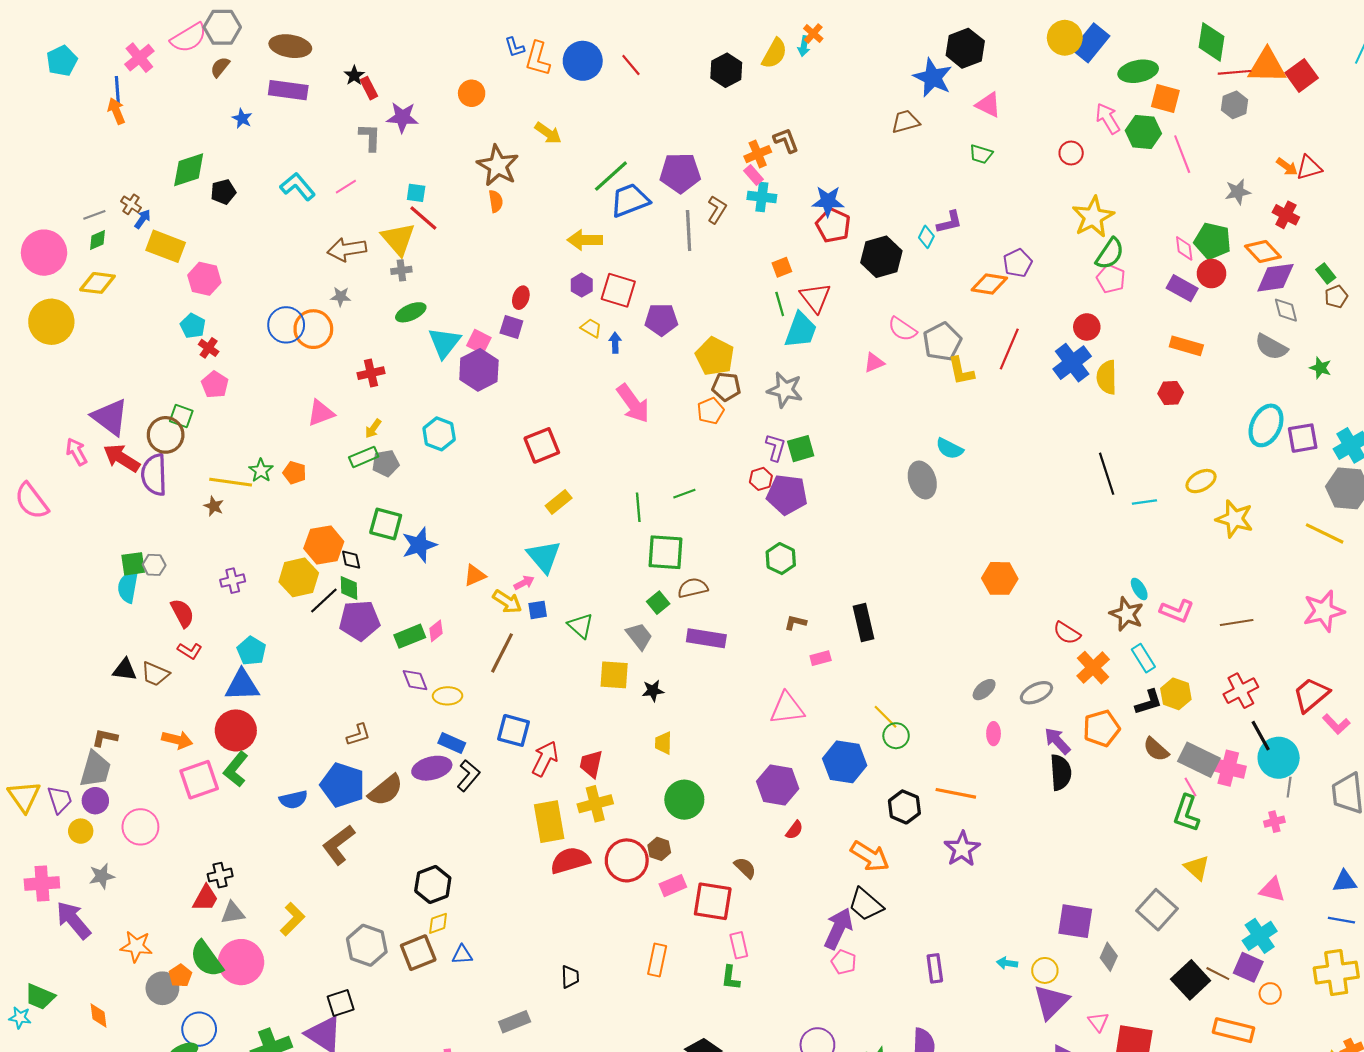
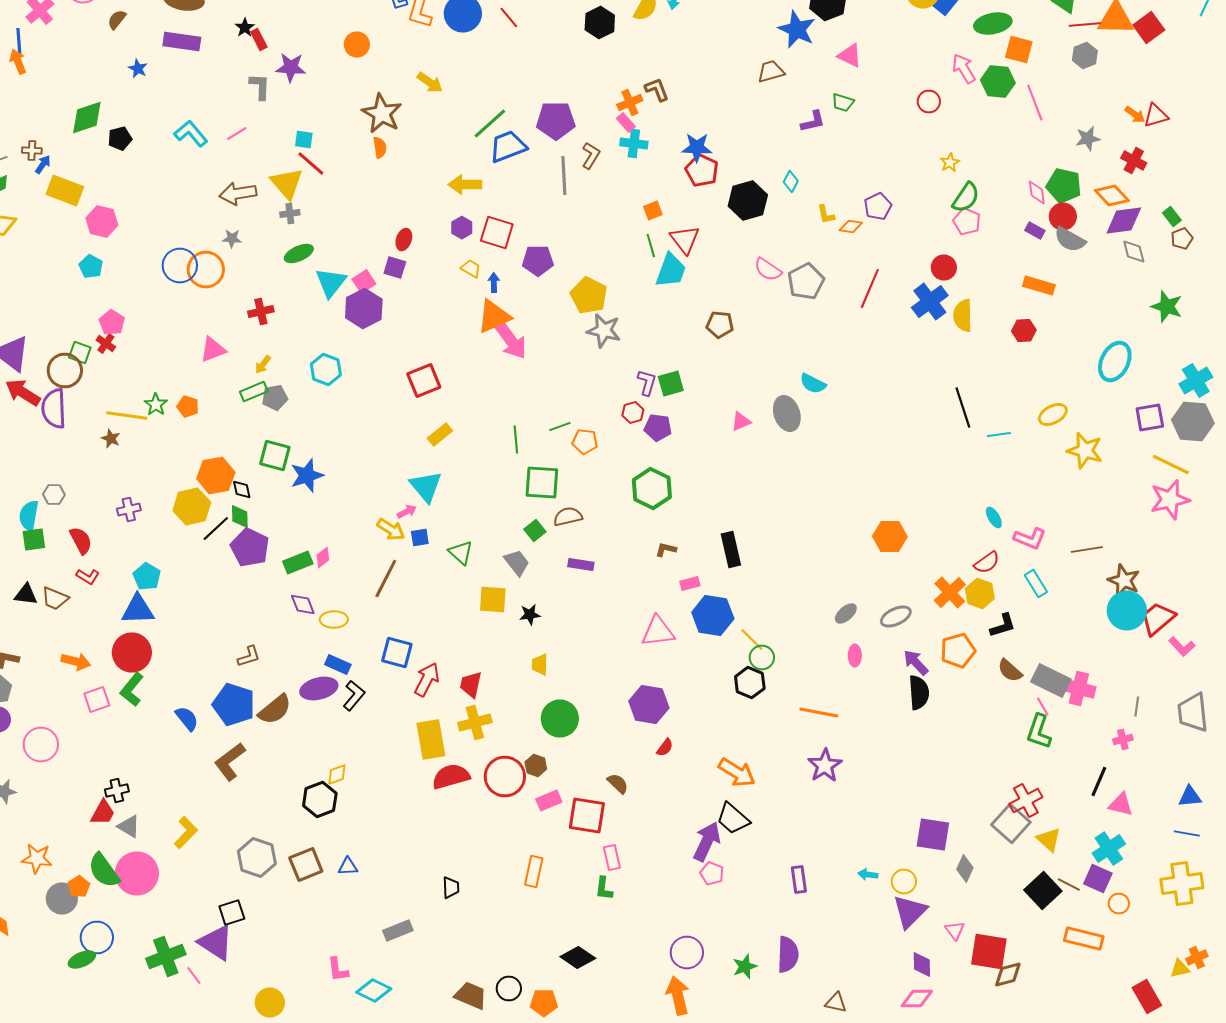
brown cross: (131, 204) -> (32, 150), turned -30
yellow star: (1093, 217) -> (950, 162), size x0.5
purple L-shape: (949, 222) -> (813, 122), moved
orange diamond: (989, 284) -> (851, 226), size x0.7
purple rectangle: (1182, 288) -> (1035, 230), size x0.7
pink square: (479, 342) -> (364, 282), turned 30
gray semicircle: (1271, 347) -> (1070, 240), moved
red cross: (209, 348) -> (106, 344), moved
pink triangle: (874, 363) -> (741, 422), moved
green star: (1320, 368) -> (1167, 306), size x1.5
yellow L-shape: (961, 371) -> (826, 214), moved, size x0.7
brown pentagon: (726, 387) -> (720, 324), moved
gray star: (785, 390) -> (604, 330), moved
orange pentagon: (711, 411) -> (585, 442), moved, turned 30
purple square: (1303, 438) -> (1150, 418), moved
purple pentagon: (787, 495) -> (658, 428), size x0.7
green hexagon: (781, 559) -> (652, 488), size x1.4
green square: (133, 564) -> (34, 540), moved
orange triangle: (475, 575) -> (494, 316), moved, size x1.6
orange hexagon: (1000, 578) -> (890, 536), moved
pink star: (1324, 611) -> (1170, 500), moved
brown star: (1127, 614) -> (1124, 580), moved
purple pentagon: (359, 620) -> (250, 548), turned 30
red semicircle: (1067, 633) -> (987, 562), moved, turned -68
purple rectangle: (706, 638) -> (581, 564), size x0.7
cyan rectangle: (1143, 658) -> (1036, 584), moved
red cross: (1241, 691) -> (1026, 800), moved
yellow hexagon: (1176, 694) -> (980, 594), moved
black line: (1261, 736) -> (1099, 782), moved, turned 52
cyan circle: (1279, 758) -> (1127, 610), moved
blue hexagon: (845, 762) -> (713, 616), moved
pink square: (199, 780) -> (97, 700), size x0.7
blue semicircle: (293, 800) -> (187, 718), turned -116
black hexagon: (904, 807) -> (750, 682), moved
yellow triangle: (1197, 868) -> (1049, 840), moved
gray triangle: (233, 913) -> (129, 826), turned 40
yellow diamond: (438, 923) -> (337, 774), moved

